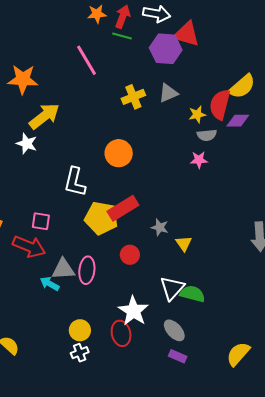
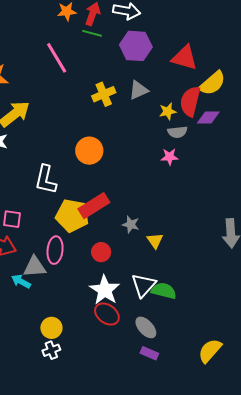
red triangle: (187, 34) -> (185, 58), moved
pink ellipse: (87, 270) -> (55, 250), moved
white star: (133, 311) -> (105, 290), moved
red ellipse: (121, 333) -> (107, 314), moved, turned -40

